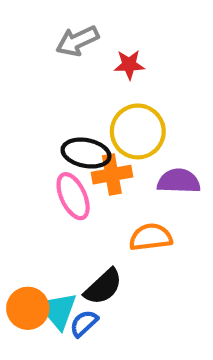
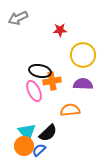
gray arrow: (77, 41) -> (18, 18), moved
yellow circle: (138, 131) -> (83, 55), moved
orange circle: (28, 308) -> (24, 146), moved
cyan triangle: (58, 310) -> (27, 132), moved

